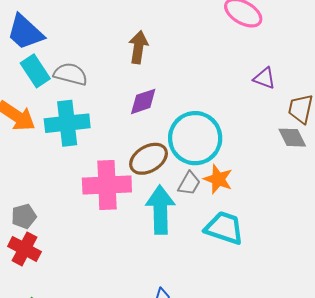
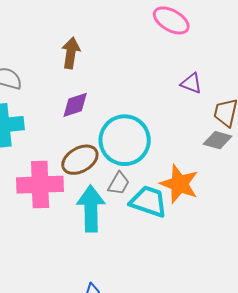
gray diamond: (292, 138) -> (218, 140), turned -48
orange star: (218, 179) -> (179, 184), moved, size x1.4
cyan trapezoid: (224, 228) -> (148, 201), moved

